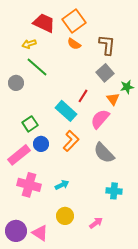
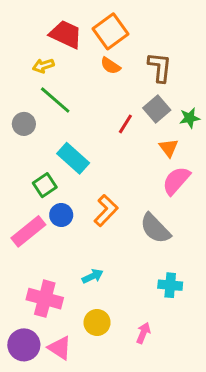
green star: (127, 87) -> (190, 118), moved
red line: (83, 96) -> (125, 124), moved
cyan rectangle: (66, 111) -> (73, 158), moved
pink semicircle: (100, 119) -> (176, 181), moved
pink cross: (29, 185) -> (45, 299), moved
pink arrow: (96, 223) -> (143, 333), turned -32

